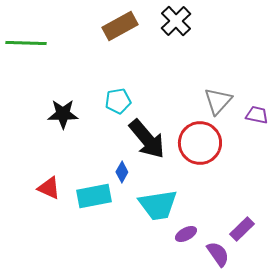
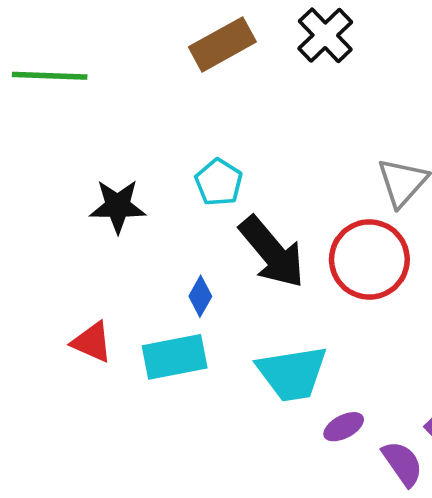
cyan pentagon: (118, 101) -> (219, 182), turned -30
blue diamond: (122, 172) -> (200, 296), moved

